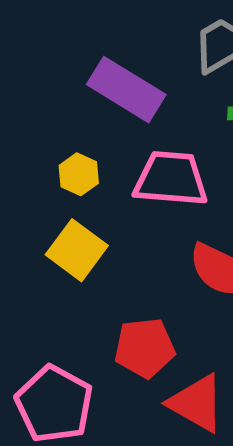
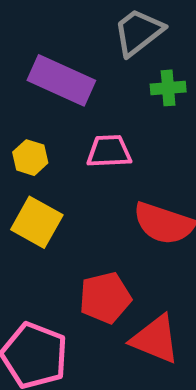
pink trapezoid: (171, 179) -> (109, 151), size x0.7

